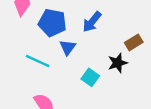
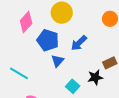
cyan line: (38, 61) -> (19, 73), moved

